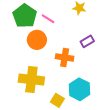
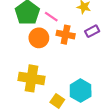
purple rectangle: (87, 41) -> (92, 31), moved
orange cross: (65, 57) -> (66, 35), moved

